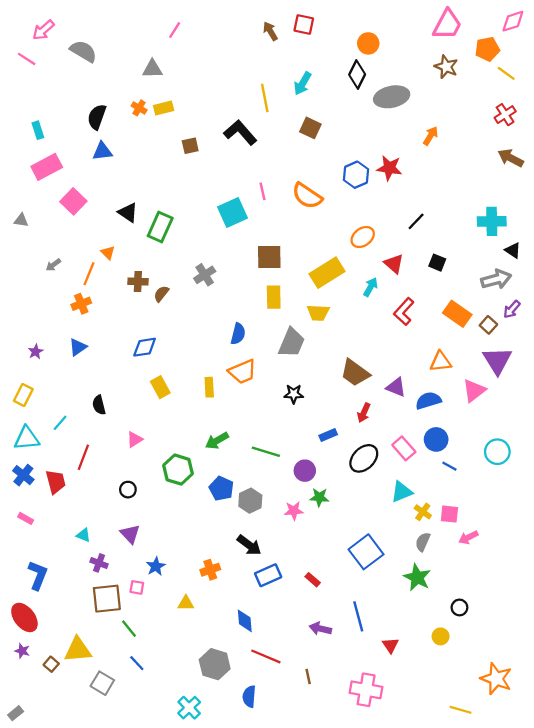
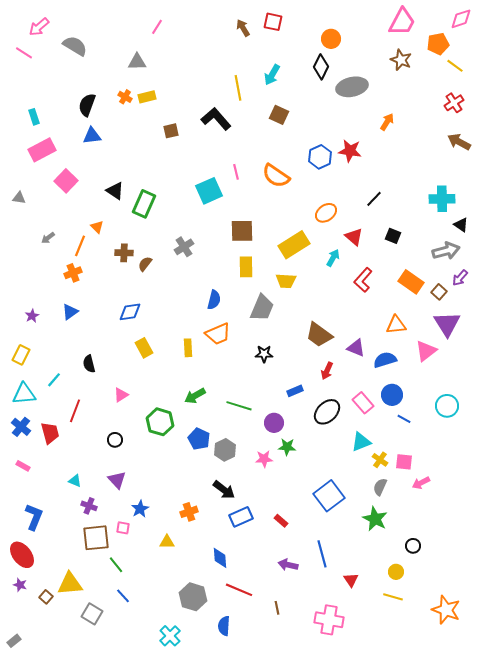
yellow line: (461, 710) -> (393, 597), moved

